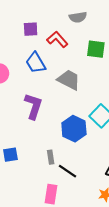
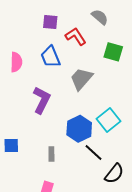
gray semicircle: (78, 17) -> (100, 17), turned -138
gray trapezoid: (69, 80) -> (81, 79), turned -85
black line: (68, 171) -> (94, 152), moved

